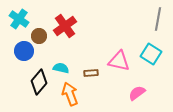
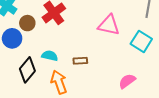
pink triangle: (119, 61) -> (109, 25), moved

